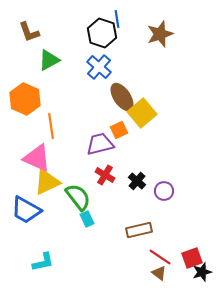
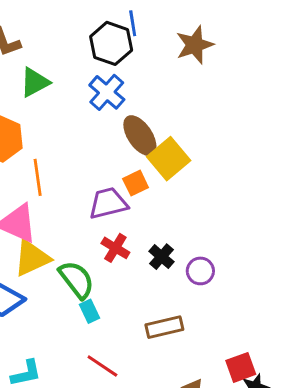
red line: (160, 257) -> (102, 366), moved

